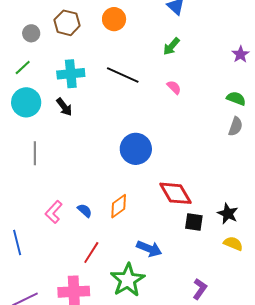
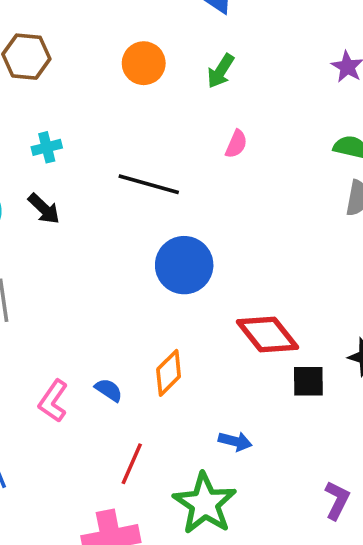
orange circle: (114, 19) -> (144, 63), moved
cyan cross: (71, 74) -> (47, 147), size x0.6
black line: (123, 75) -> (149, 184), moved
pink semicircle: (174, 87) -> (236, 144), turned 77
blue arrow: (149, 249) -> (235, 441), size x0.7

